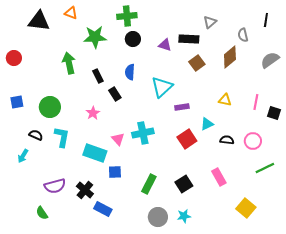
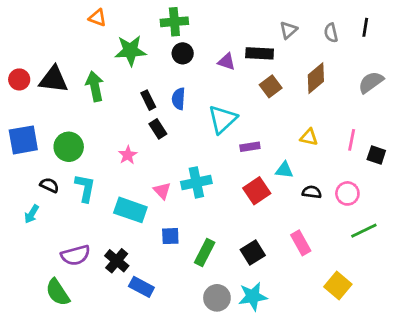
black triangle: (39, 21) -> (54, 79), moved
gray semicircle: (243, 35) -> (331, 33), moved
black rectangle: (98, 76) -> (148, 100), moved
blue square: (17, 102) -> (23, 140), size x1.6
cyan triangle: (207, 124) -> (284, 170), turned 32
blue square: (115, 172) -> (170, 236), moved
green semicircle: (42, 213) -> (58, 292), size x1.5
cyan star: (184, 216) -> (253, 296), size x1.5

